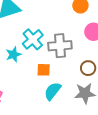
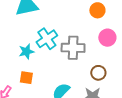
orange square: (44, 70) -> (26, 78), moved

